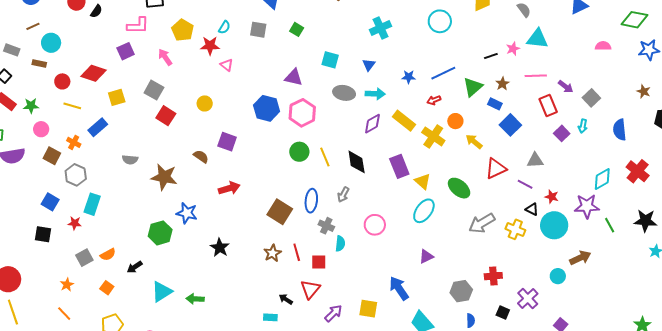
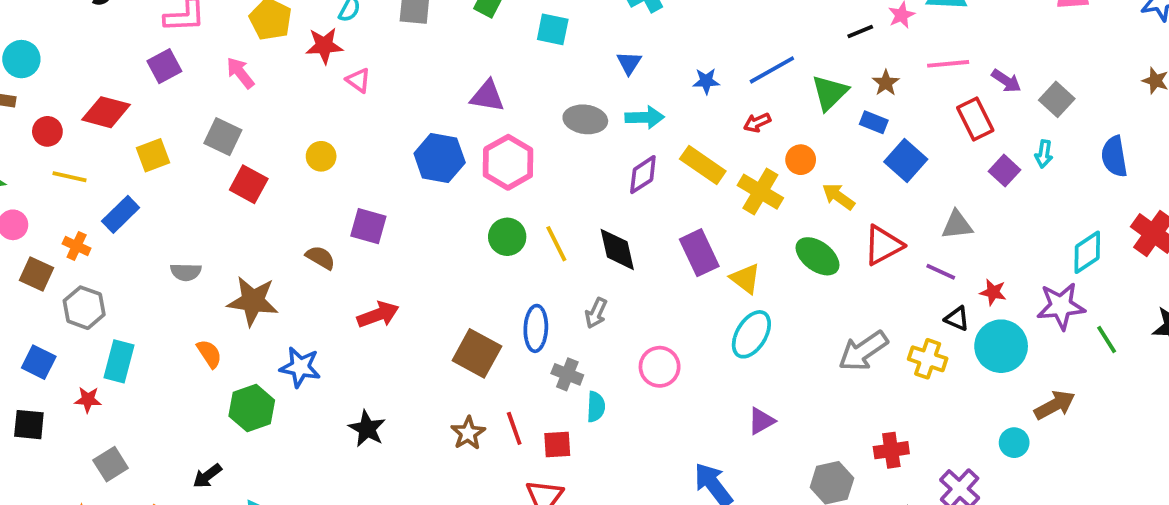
cyan square: (330, 60) -> (553, 29), moved
green ellipse: (459, 188) -> (818, 256), moved
orange semicircle: (108, 255) -> (209, 354), moved, turned -91

